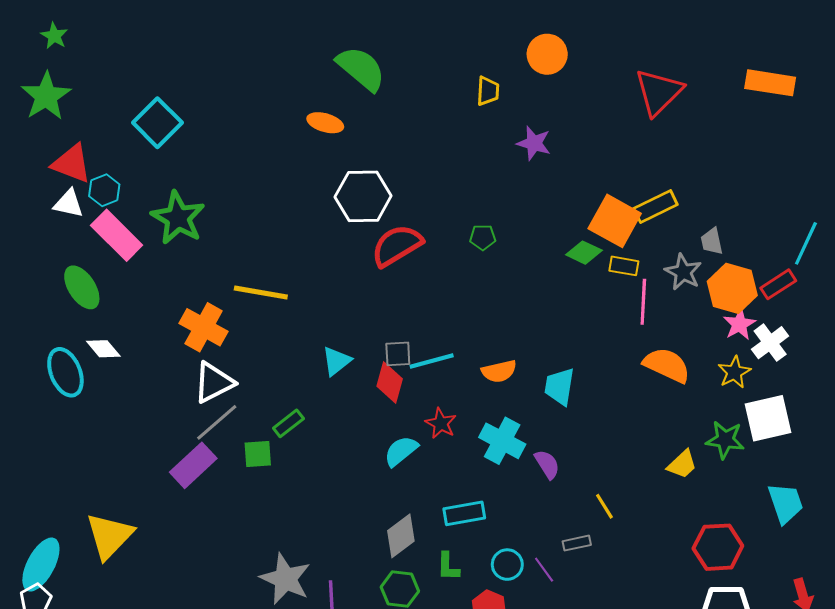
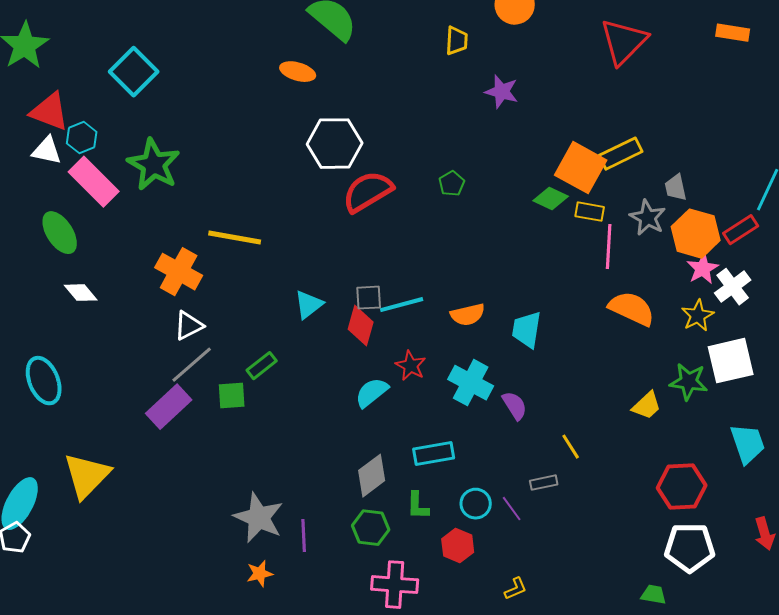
orange rectangle: (770, 83) -> (733, 33), size x0.7
green pentagon: (483, 237) -> (452, 184), turned -30
cyan ellipse: (65, 372) -> (44, 381), moved
white triangle: (214, 382) -> (189, 326), size x0.7

